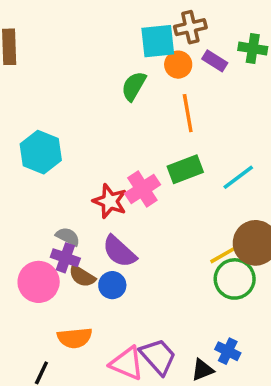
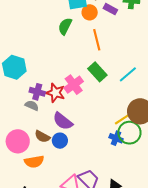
green rectangle: (185, 169) -> (97, 72), turned 72
gray semicircle: (68, 237) -> (32, 106), moved
purple cross: (65, 258) -> (37, 92), moved
orange semicircle: (75, 338) -> (34, 162), moved
blue cross: (228, 351) -> (116, 138), moved

